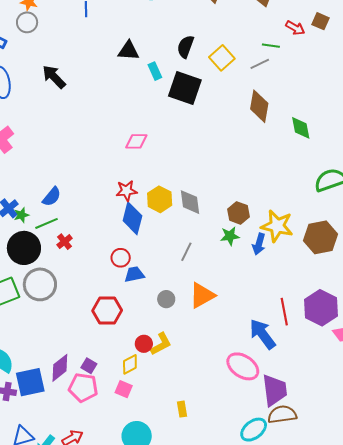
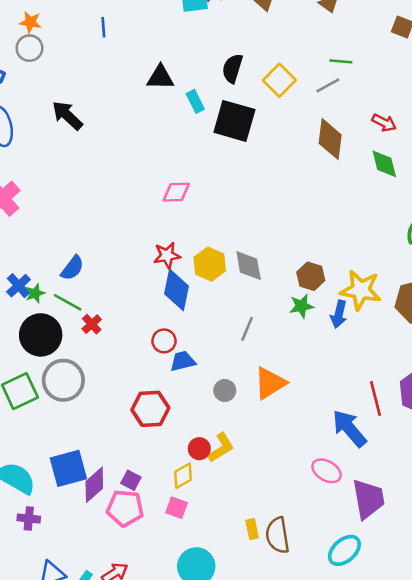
red arrow: (295, 28) -> (384, 123), moved
green line: (47, 223) -> (68, 302), turned 55
pink ellipse: (243, 366) -> (327, 471), size x0.7
blue square: (30, 382) -> (68, 468), moved
brown semicircle: (282, 414) -> (278, 535), moved, turned -88

